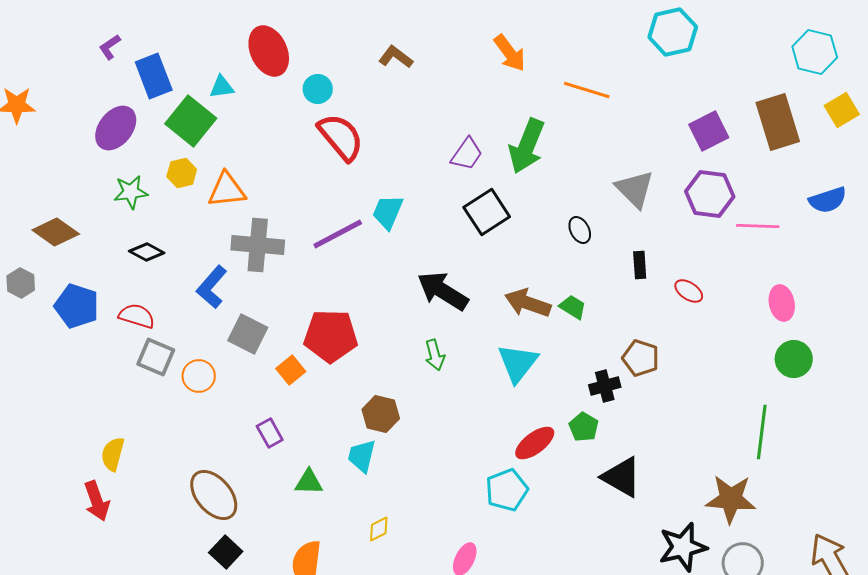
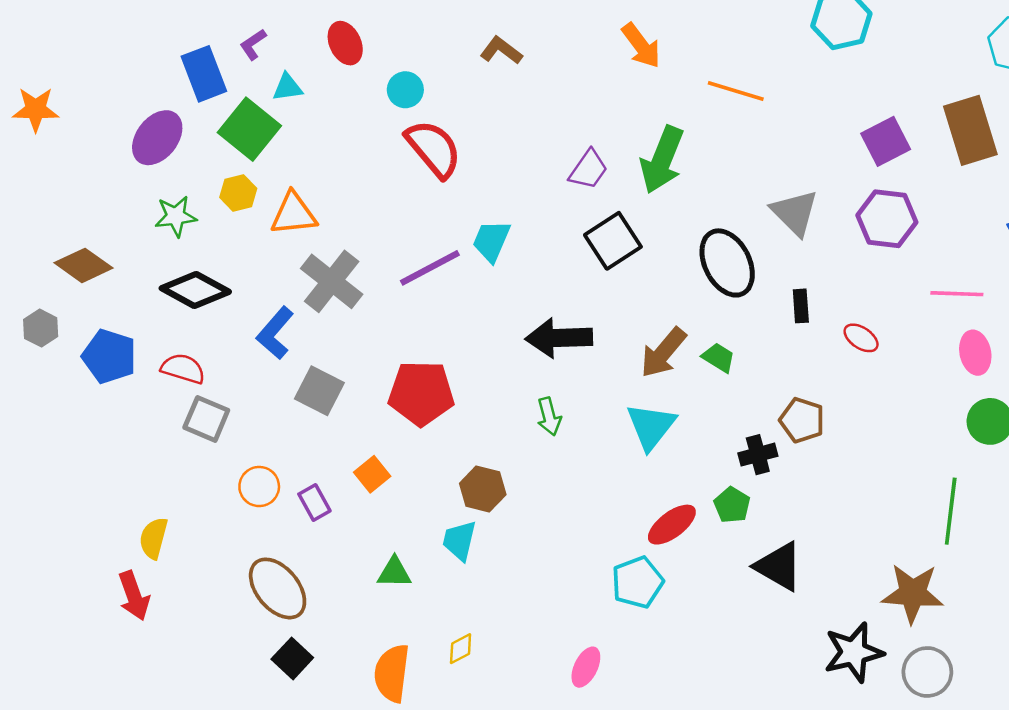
purple L-shape: (110, 47) -> (253, 44), moved
red ellipse: (269, 51) -> (345, 43), size x0.7
pink line: (758, 226) -> (957, 294), moved
black ellipse: (580, 230) -> (727, 263), size x2.0
gray cross: (258, 245) -> (332, 281), turned 33
black diamond: (147, 252) -> (195, 290), size x1.6
black arrow: (443, 291) -> (559, 338), turned -34
brown arrow: (528, 303) -> (663, 353), turned -69
orange square: (291, 370) -> (372, 474), moved
orange circle: (199, 376) -> (259, 487), moved
purple rectangle: (270, 433) -> (314, 502), moved
yellow diamond: (379, 529) -> (461, 649), moved

